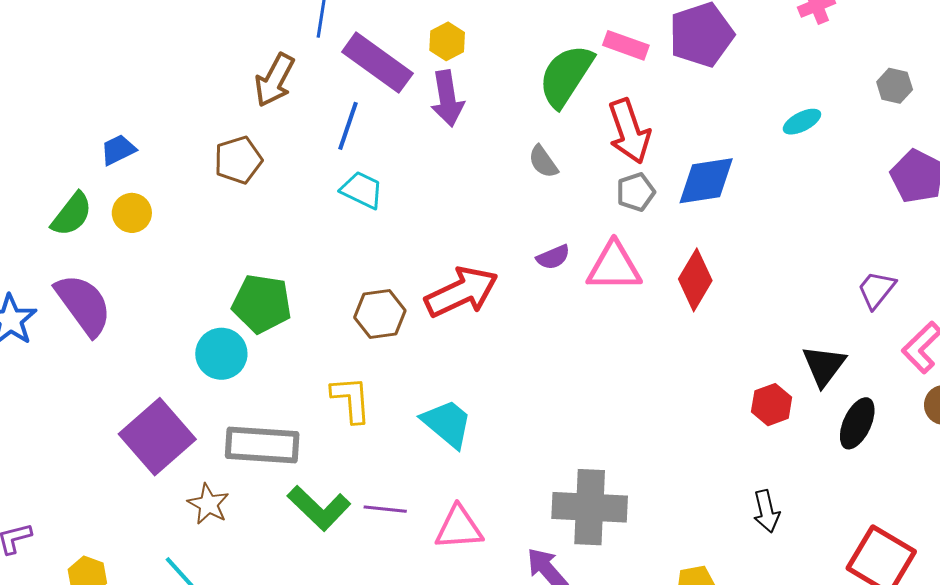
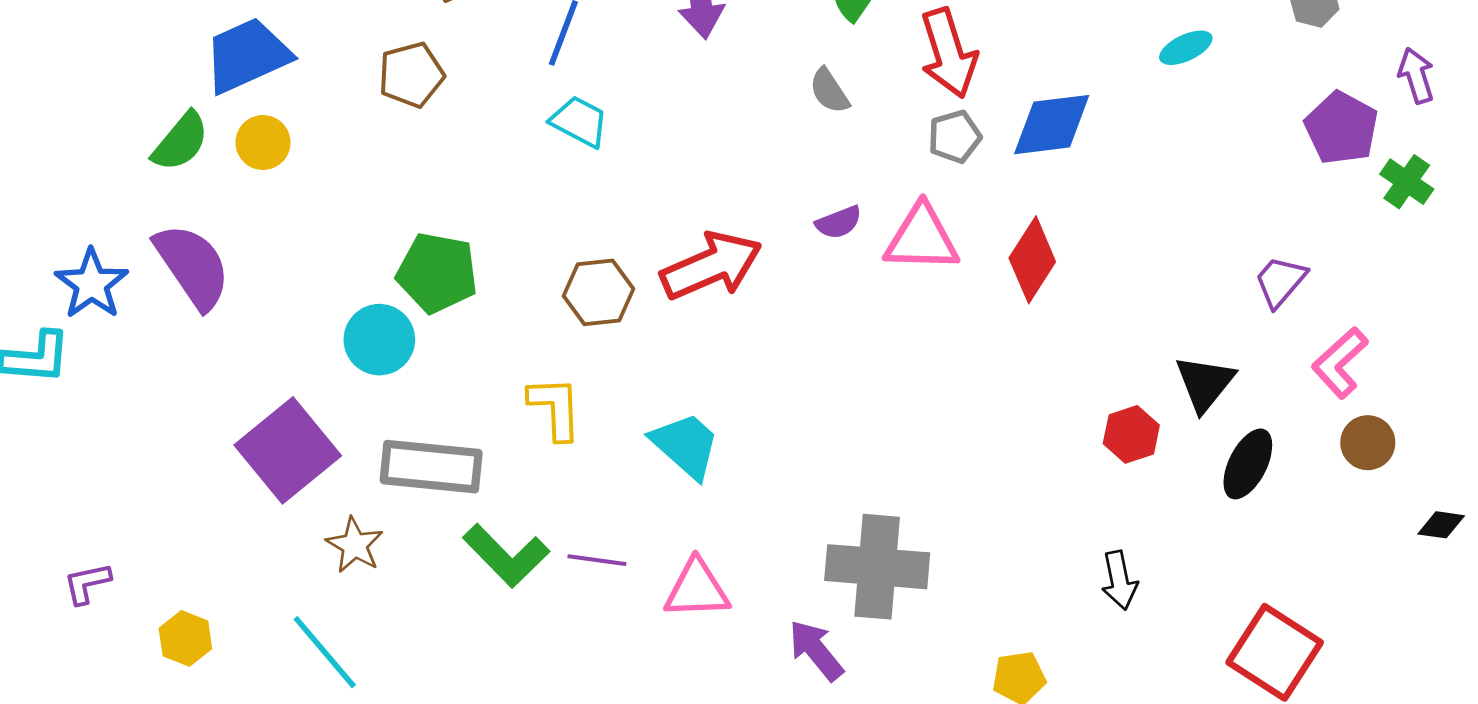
blue trapezoid: (118, 150) -> (247, 55), size x1.8

